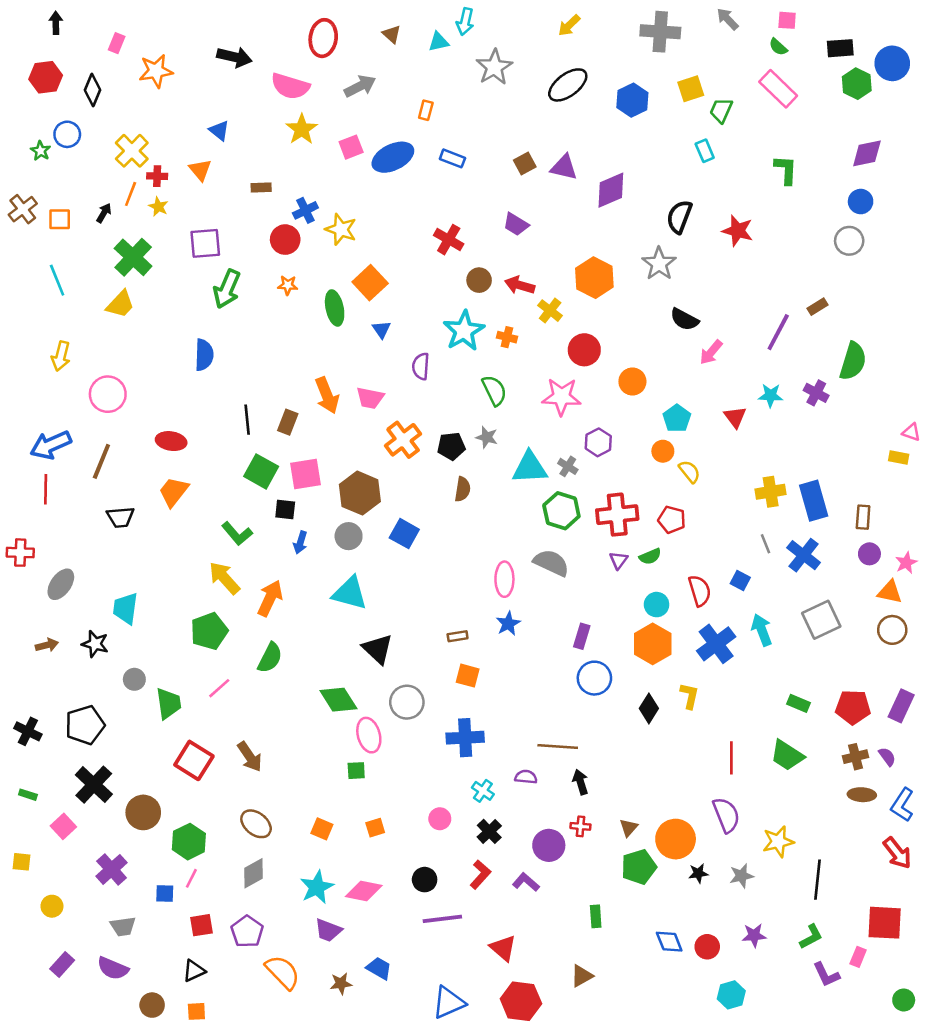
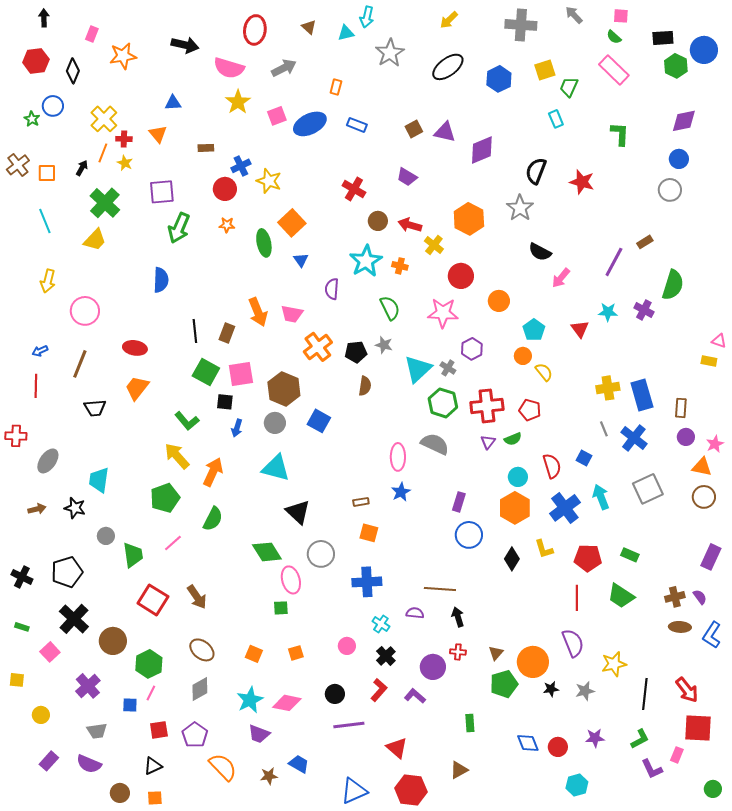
blue triangle: (219, 131) -> (173, 103), turned -42
blue arrow: (51, 445) -> (40, 351), size x0.5
cyan triangle: (530, 468) -> (418, 369), turned -40
yellow L-shape: (689, 696) -> (544, 549), turned 150
red pentagon: (853, 707) -> (588, 558), moved
red arrow: (897, 853) -> (687, 690), moved

